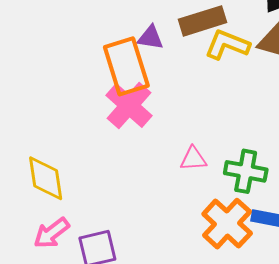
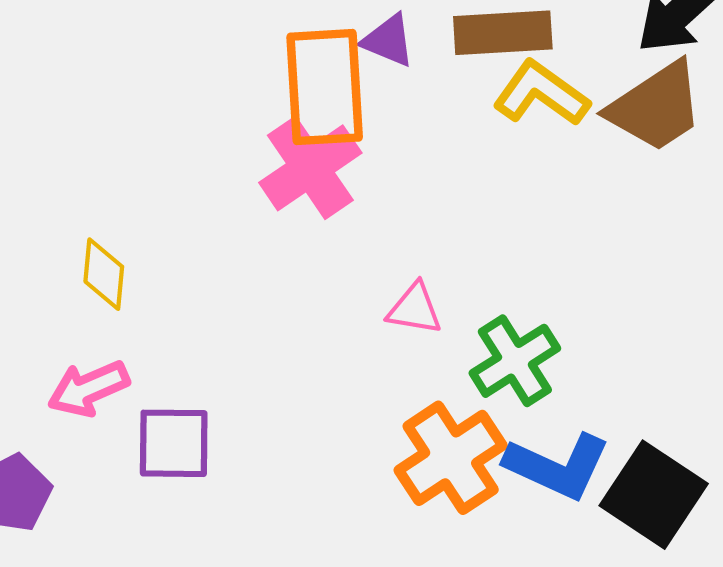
green cross: (246, 171) -> (515, 361), turned 33
yellow diamond: (46, 178) -> (104, 274), size x0.7

